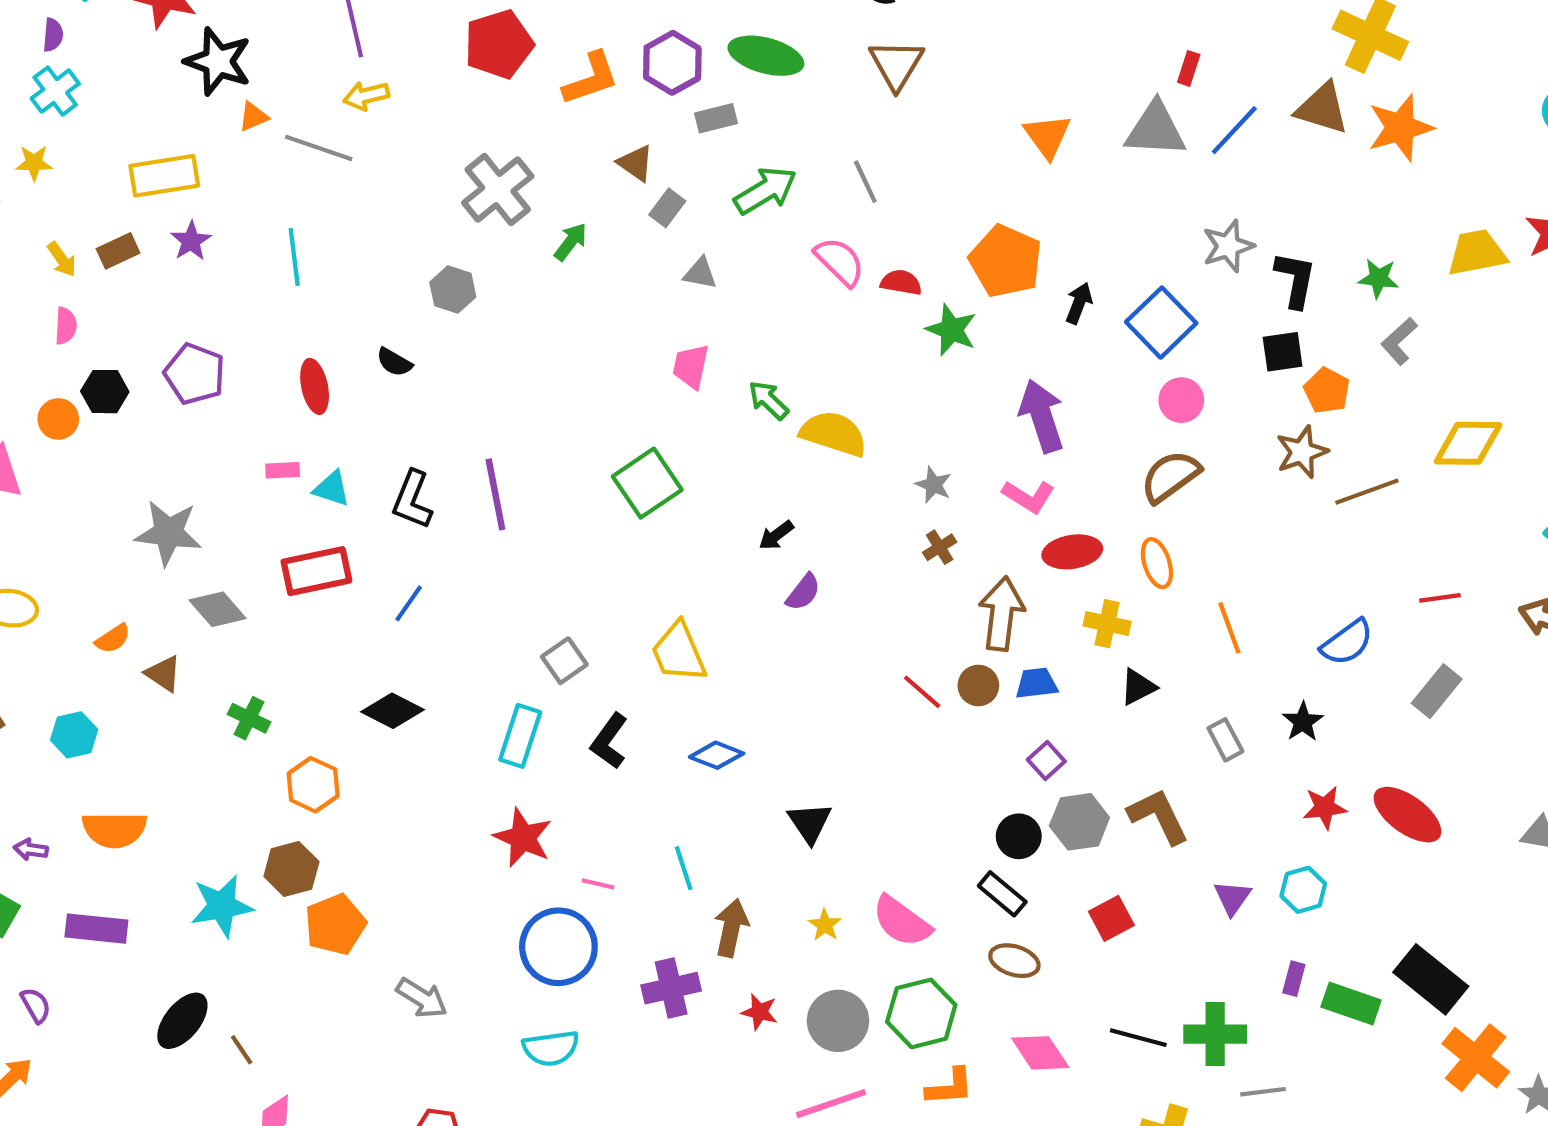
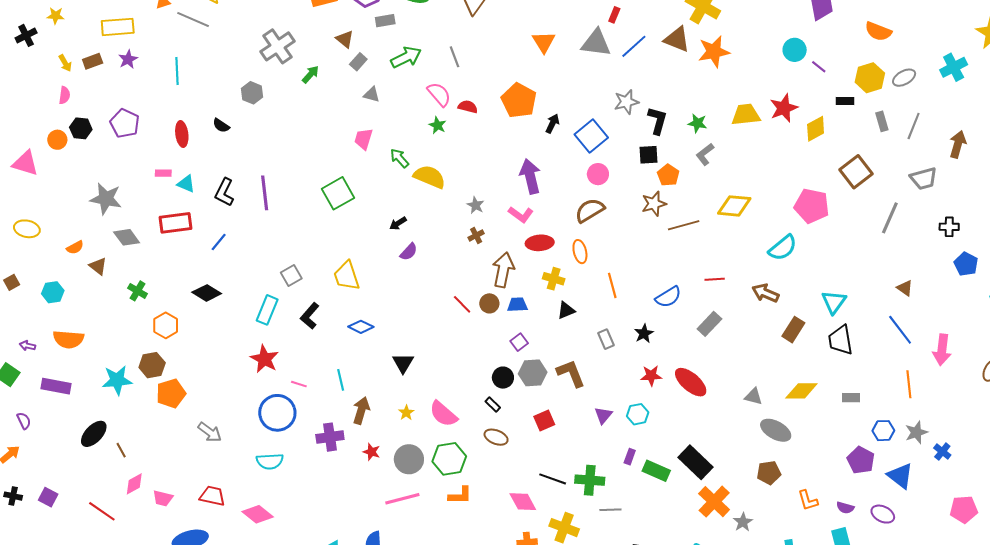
green star: (951, 330) -> (437, 125), moved, size x0.7
black rectangle: (1002, 894) -> (493, 405), size x0.7
pink diamond: (1040, 1053) -> (523, 502), moved

